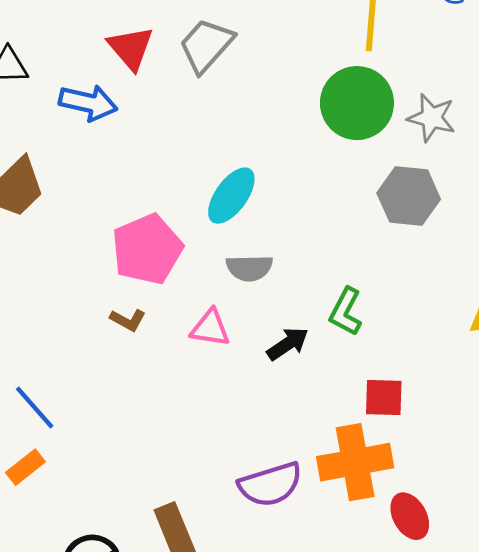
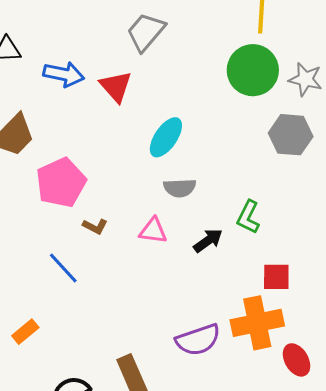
red triangle: (131, 48) -> (116, 86), moved
pink pentagon: (147, 249) -> (61, 183), moved
blue line: (35, 407) -> (63, 268), moved

